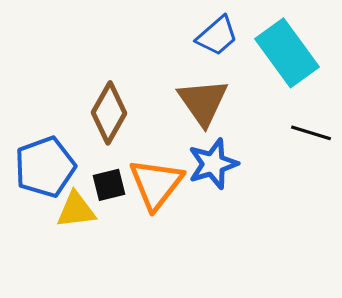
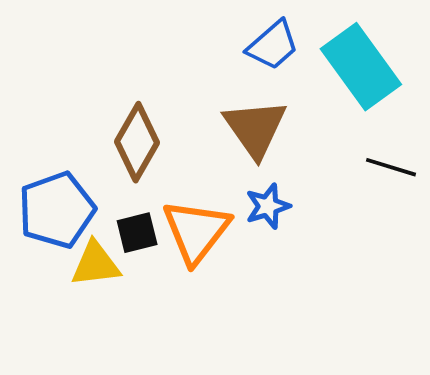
blue star: (213, 164) -> (268, 206), size x0.7

